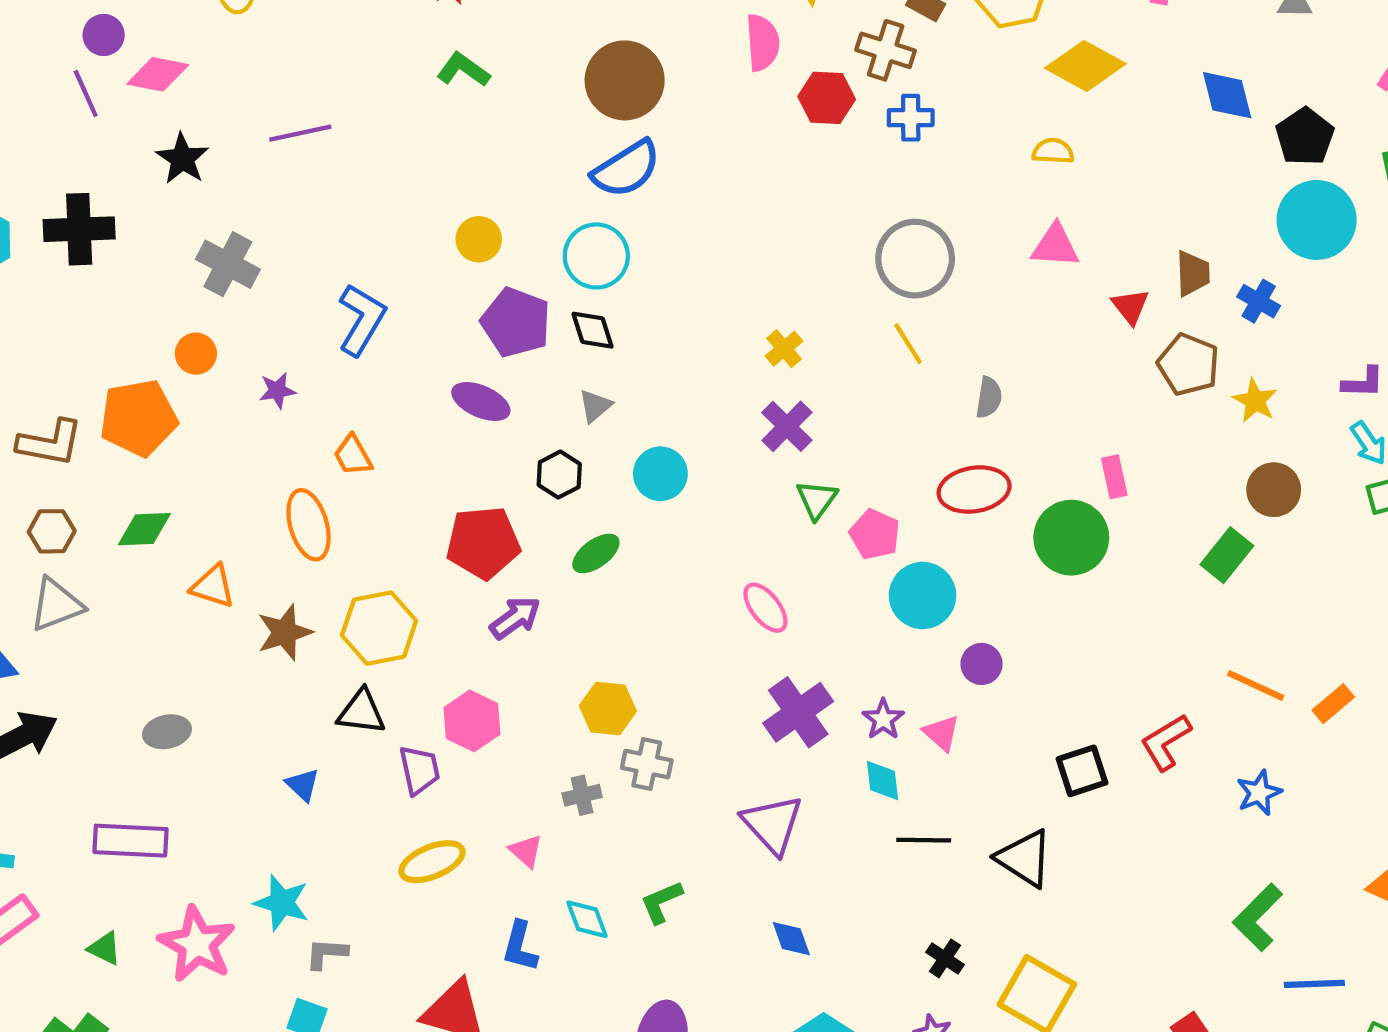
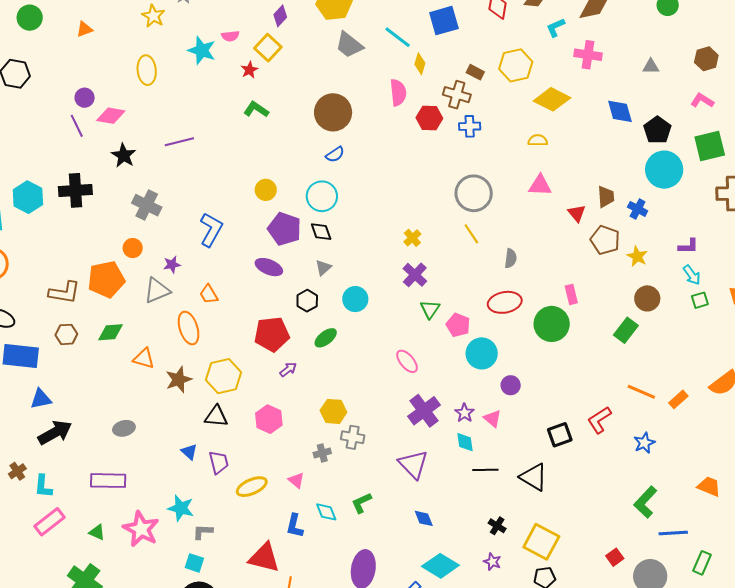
blue semicircle: (626, 169) -> (335, 154), size x0.6
gray triangle: (56, 605) -> (157, 290), moved
purple arrow: (515, 618) -> (288, 369), size x0.7
purple trapezoid: (419, 770) -> (219, 462), moved

